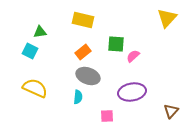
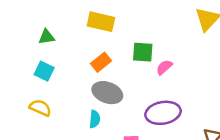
cyan square: (30, 51) -> (44, 71), moved
yellow semicircle: (35, 88) -> (40, 108), size x0.7

